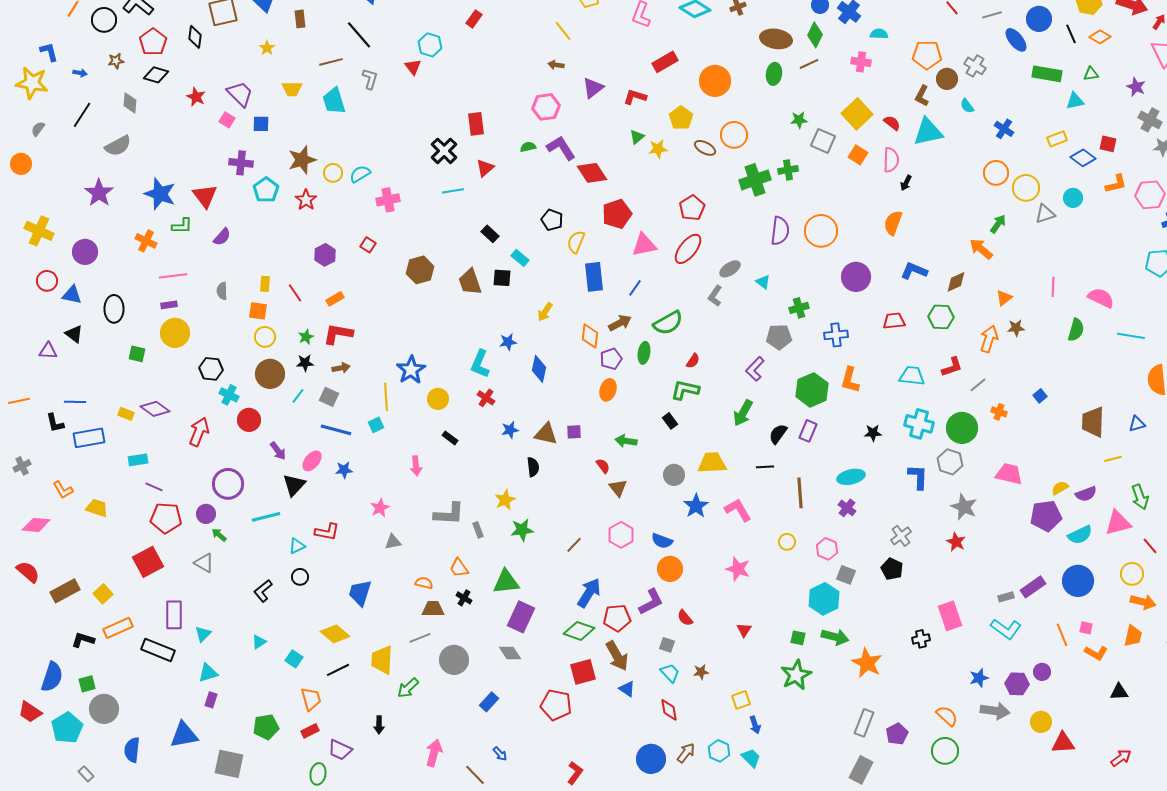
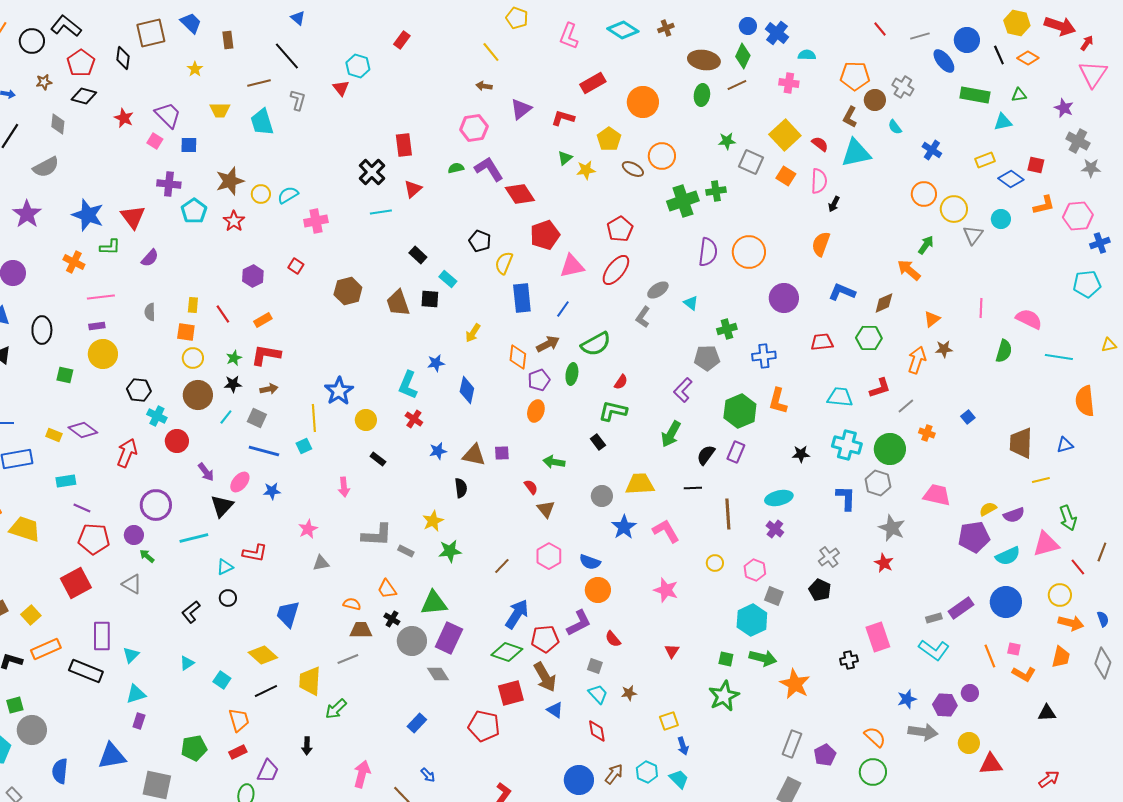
gray triangle: (1045, 214) -> (973, 235), turned -35
yellow trapezoid: (97, 508) -> (25, 529), size x1.4
gray rectangle: (478, 530) -> (406, 551), turned -42
gray circle: (454, 660) -> (412, 641), moved
purple trapezoid: (340, 750) -> (268, 771), turned -90

